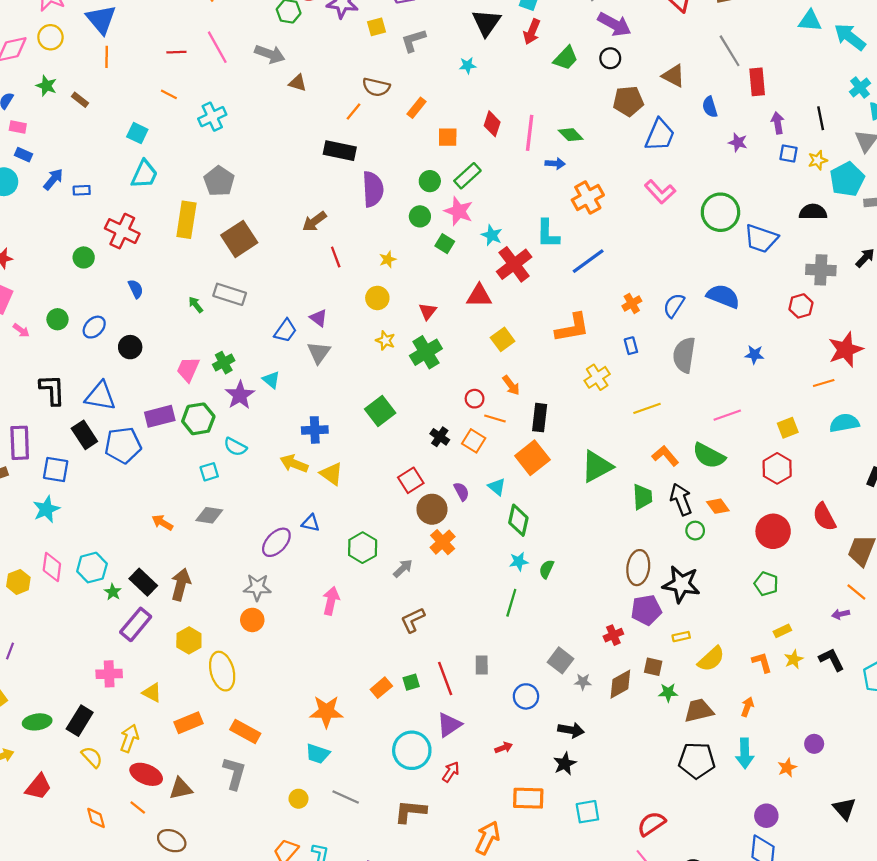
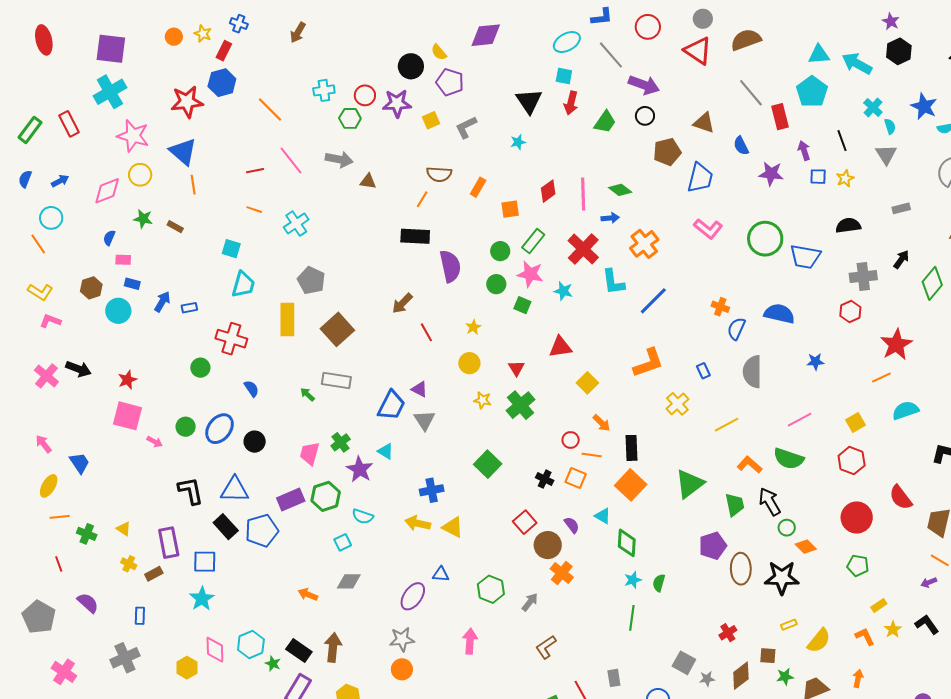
red diamond: (492, 124) -> (548, 191), turned 45
purple star: (738, 142) -> (771, 174), size x1.4
cyan pentagon: (847, 179) -> (812, 92), moved
red cross: (514, 264) -> (583, 249), moved
orange cross: (632, 303) -> (720, 307), moved, turned -30
blue ellipse: (94, 327) -> (220, 429), size x1.4
blue trapezoid: (285, 331) -> (391, 405), size x1.4
orange diamond: (718, 506) -> (806, 547), moved
purple pentagon: (646, 610) -> (713, 546), moved

